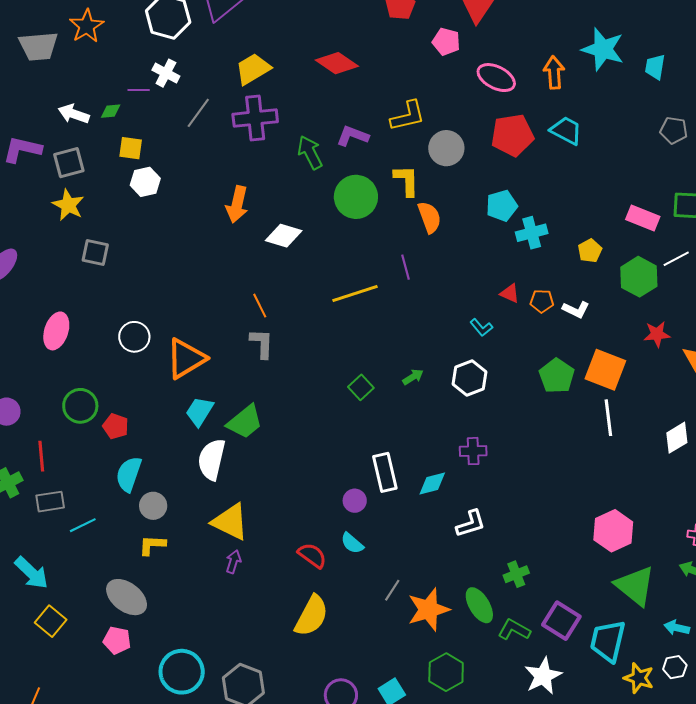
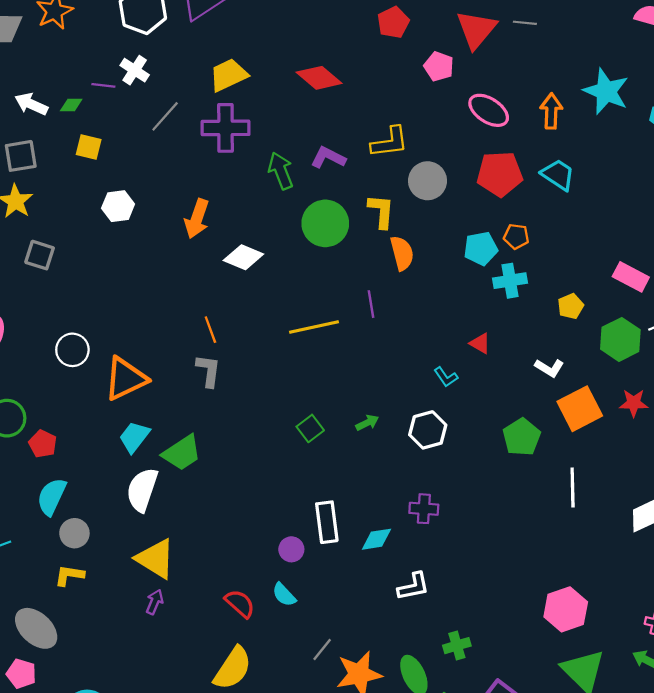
white hexagon: (145, 182) -> (118, 206), moved
orange pentagon: (542, 301) -> (516, 236), moved
orange square: (605, 370) -> (580, 409), moved, turned 36

